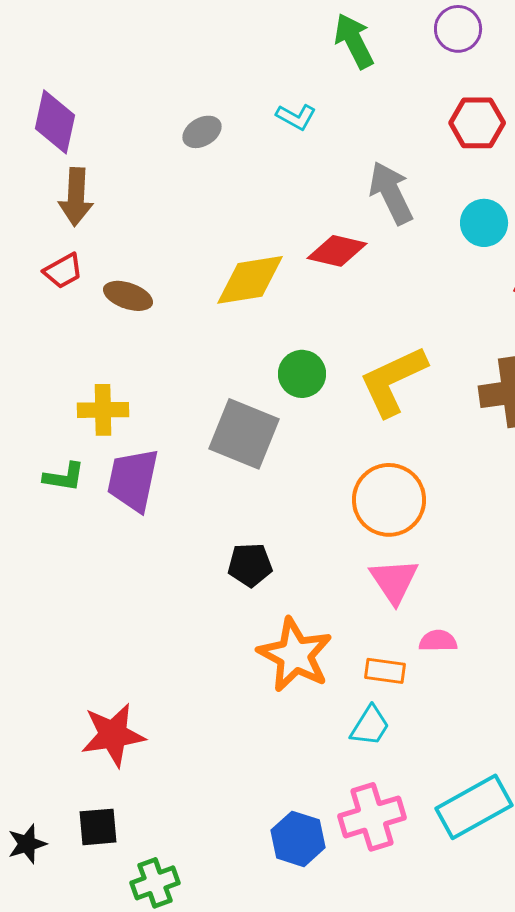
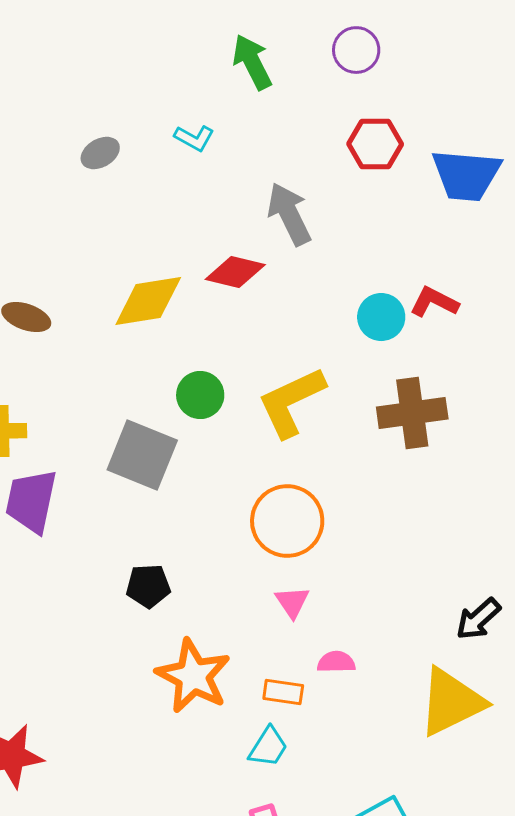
cyan circle: (484, 223) -> (381, 317), moved
pink triangle: (394, 581) -> (292, 602), size x0.7

